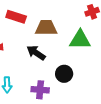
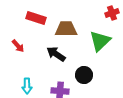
green triangle: (80, 40) -> (100, 41), turned -45

